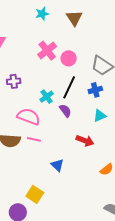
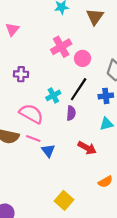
purple semicircle: (65, 111) -> (71, 113), turned 32
blue triangle: (57, 165) -> (48, 151), moved
yellow square: (35, 194) -> (64, 200), moved

